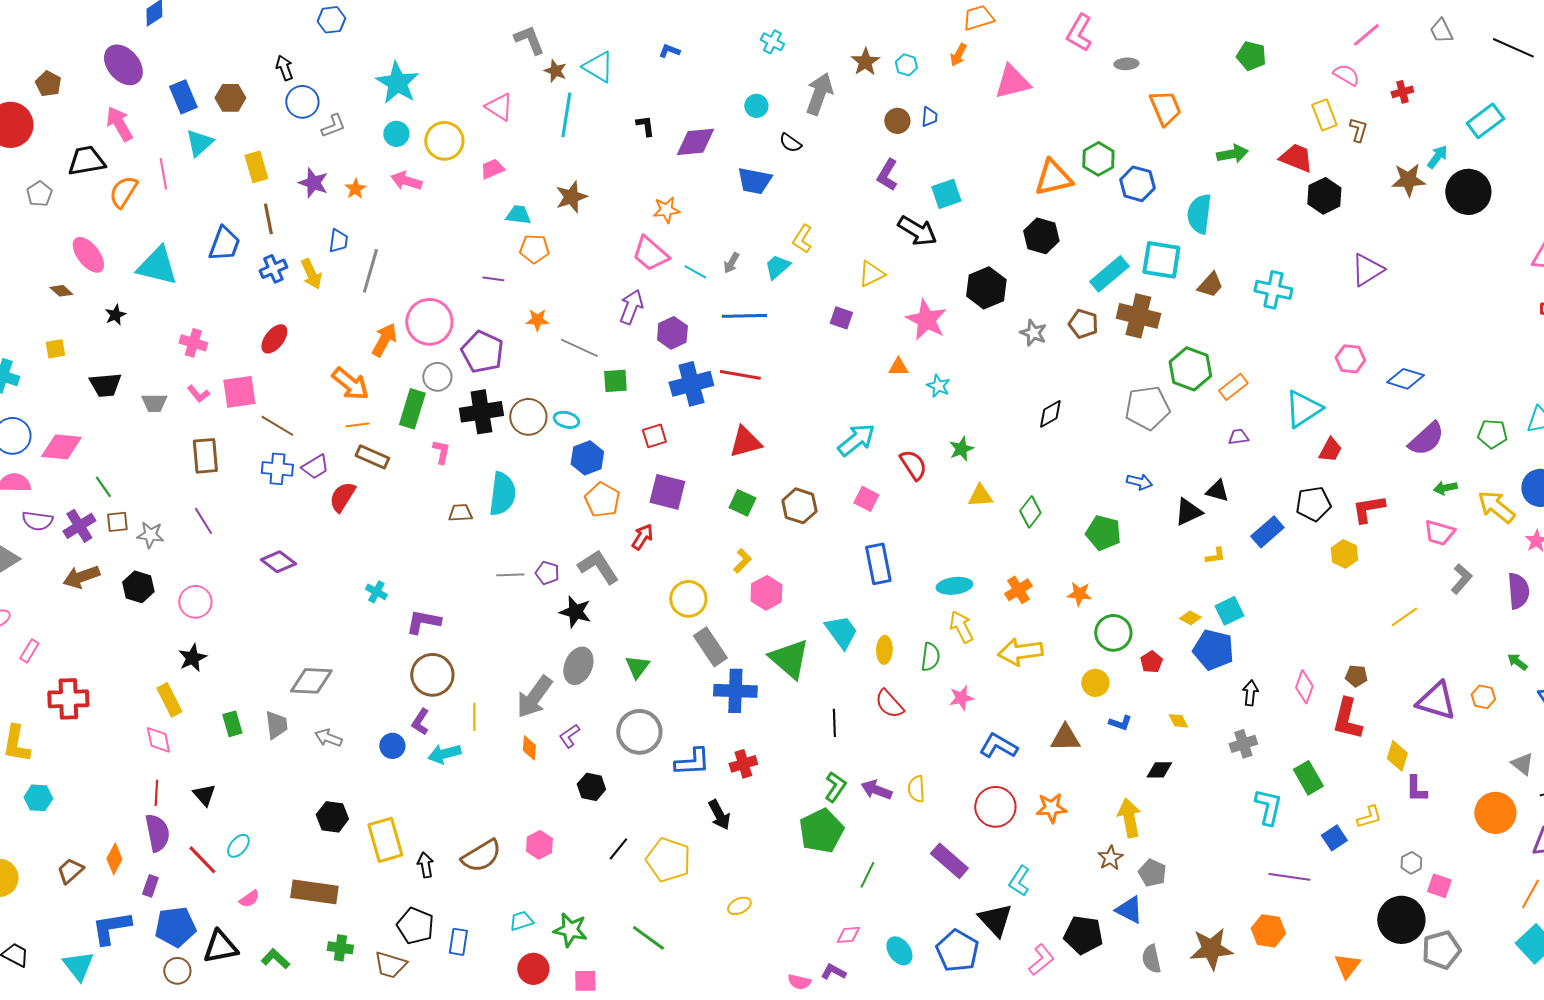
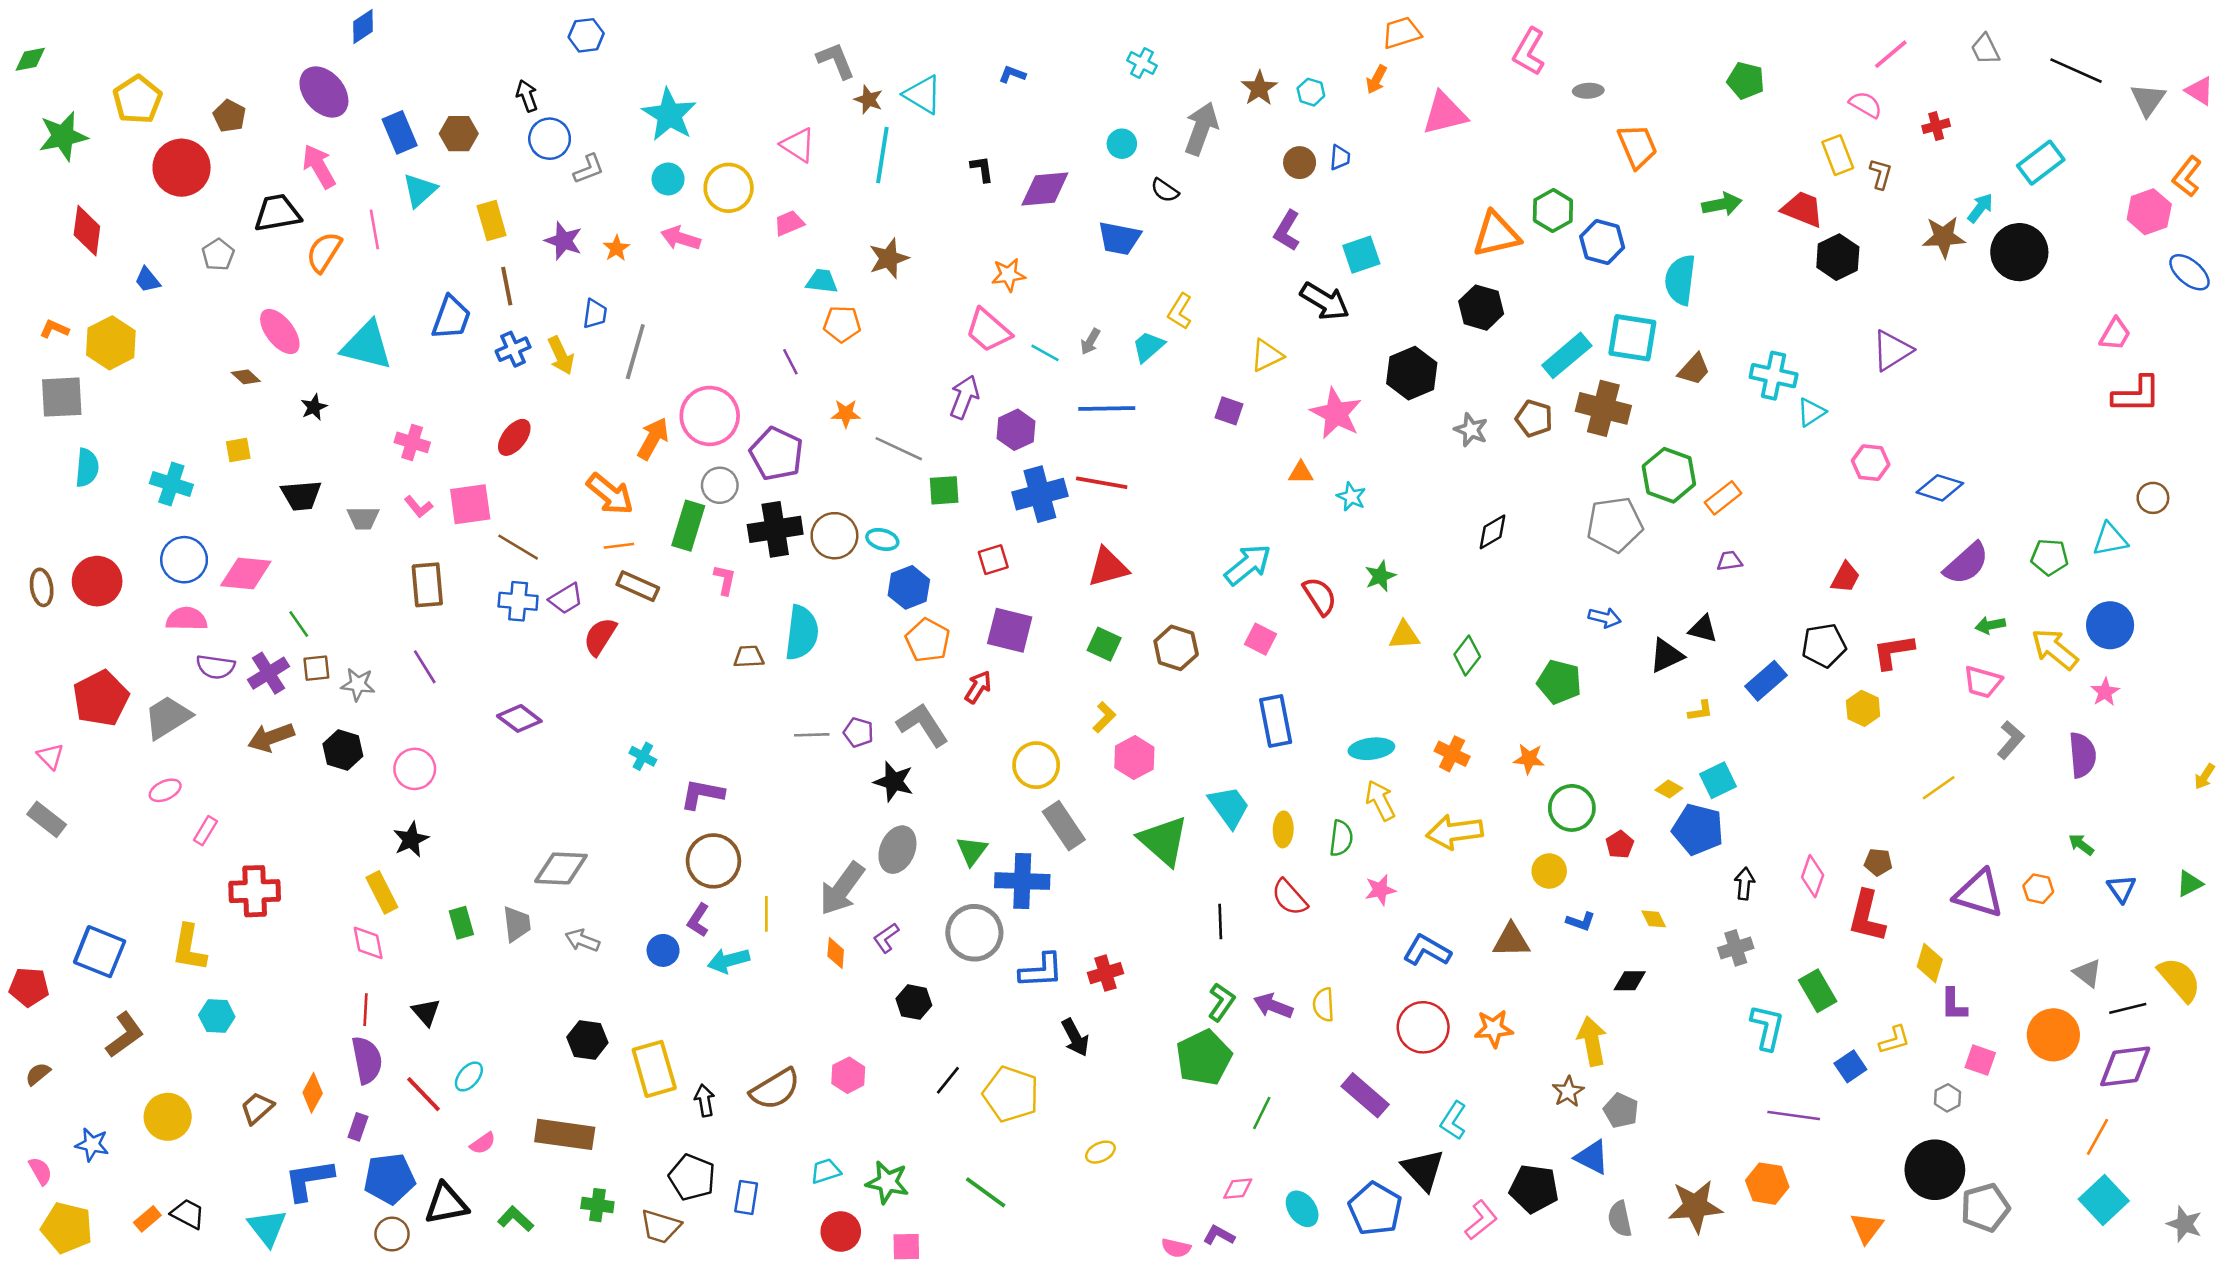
purple line: (493, 279) -> (790, 362), turned 55
cyan triangle: (1303, 409) -> (1811, 412), moved, size x0.6
orange cross: (1018, 590) -> (1452, 754), turned -32
blue cross: (735, 691) -> (1022, 881), moved
pink square: (1439, 886) -> (1980, 1060), moved

